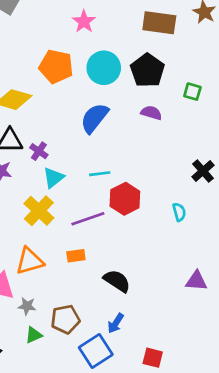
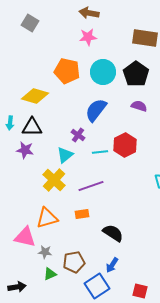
pink star: (84, 21) -> (88, 37), turned 30
purple cross: (39, 151) -> (78, 135), moved
red hexagon: (125, 199) -> (125, 145), moved

